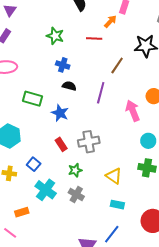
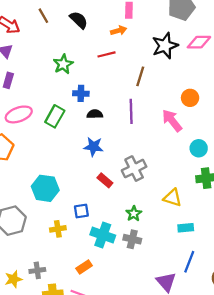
orange arrow: (110, 21) -> (119, 30), turned 48
green star: (55, 36) -> (63, 64), turned -30
green rectangle: (32, 99) -> (55, 116), moved, turned -60
blue square: (34, 164) -> (81, 211), turned -32
green star: (75, 170) -> (134, 214), moved
gray cross: (76, 195) -> (132, 239), moved

